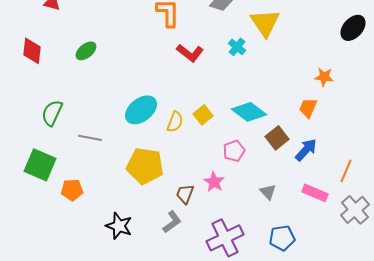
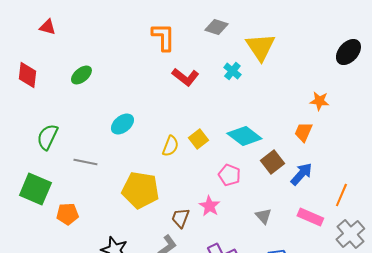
cyan ellipse: (141, 110) -> (122, 124), moved, size x0.7
pink pentagon: (234, 151) -> (229, 175), turned -30

